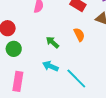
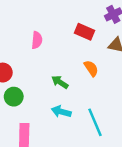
cyan line: (76, 79) -> (95, 122), turned 30

